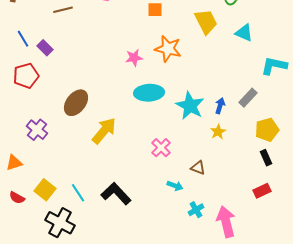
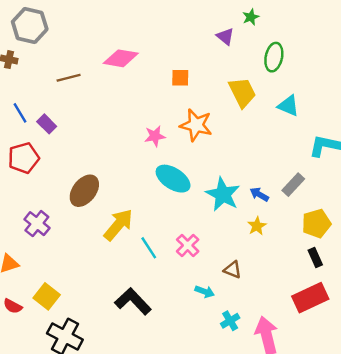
cyan ellipse: (149, 93) -> (173, 179), turned 36
blue arrow: (220, 106) -> (259, 194), turned -77
red rectangle: (262, 191) -> (310, 298), size x1.6
cyan line: (78, 193) -> (149, 248), moved

